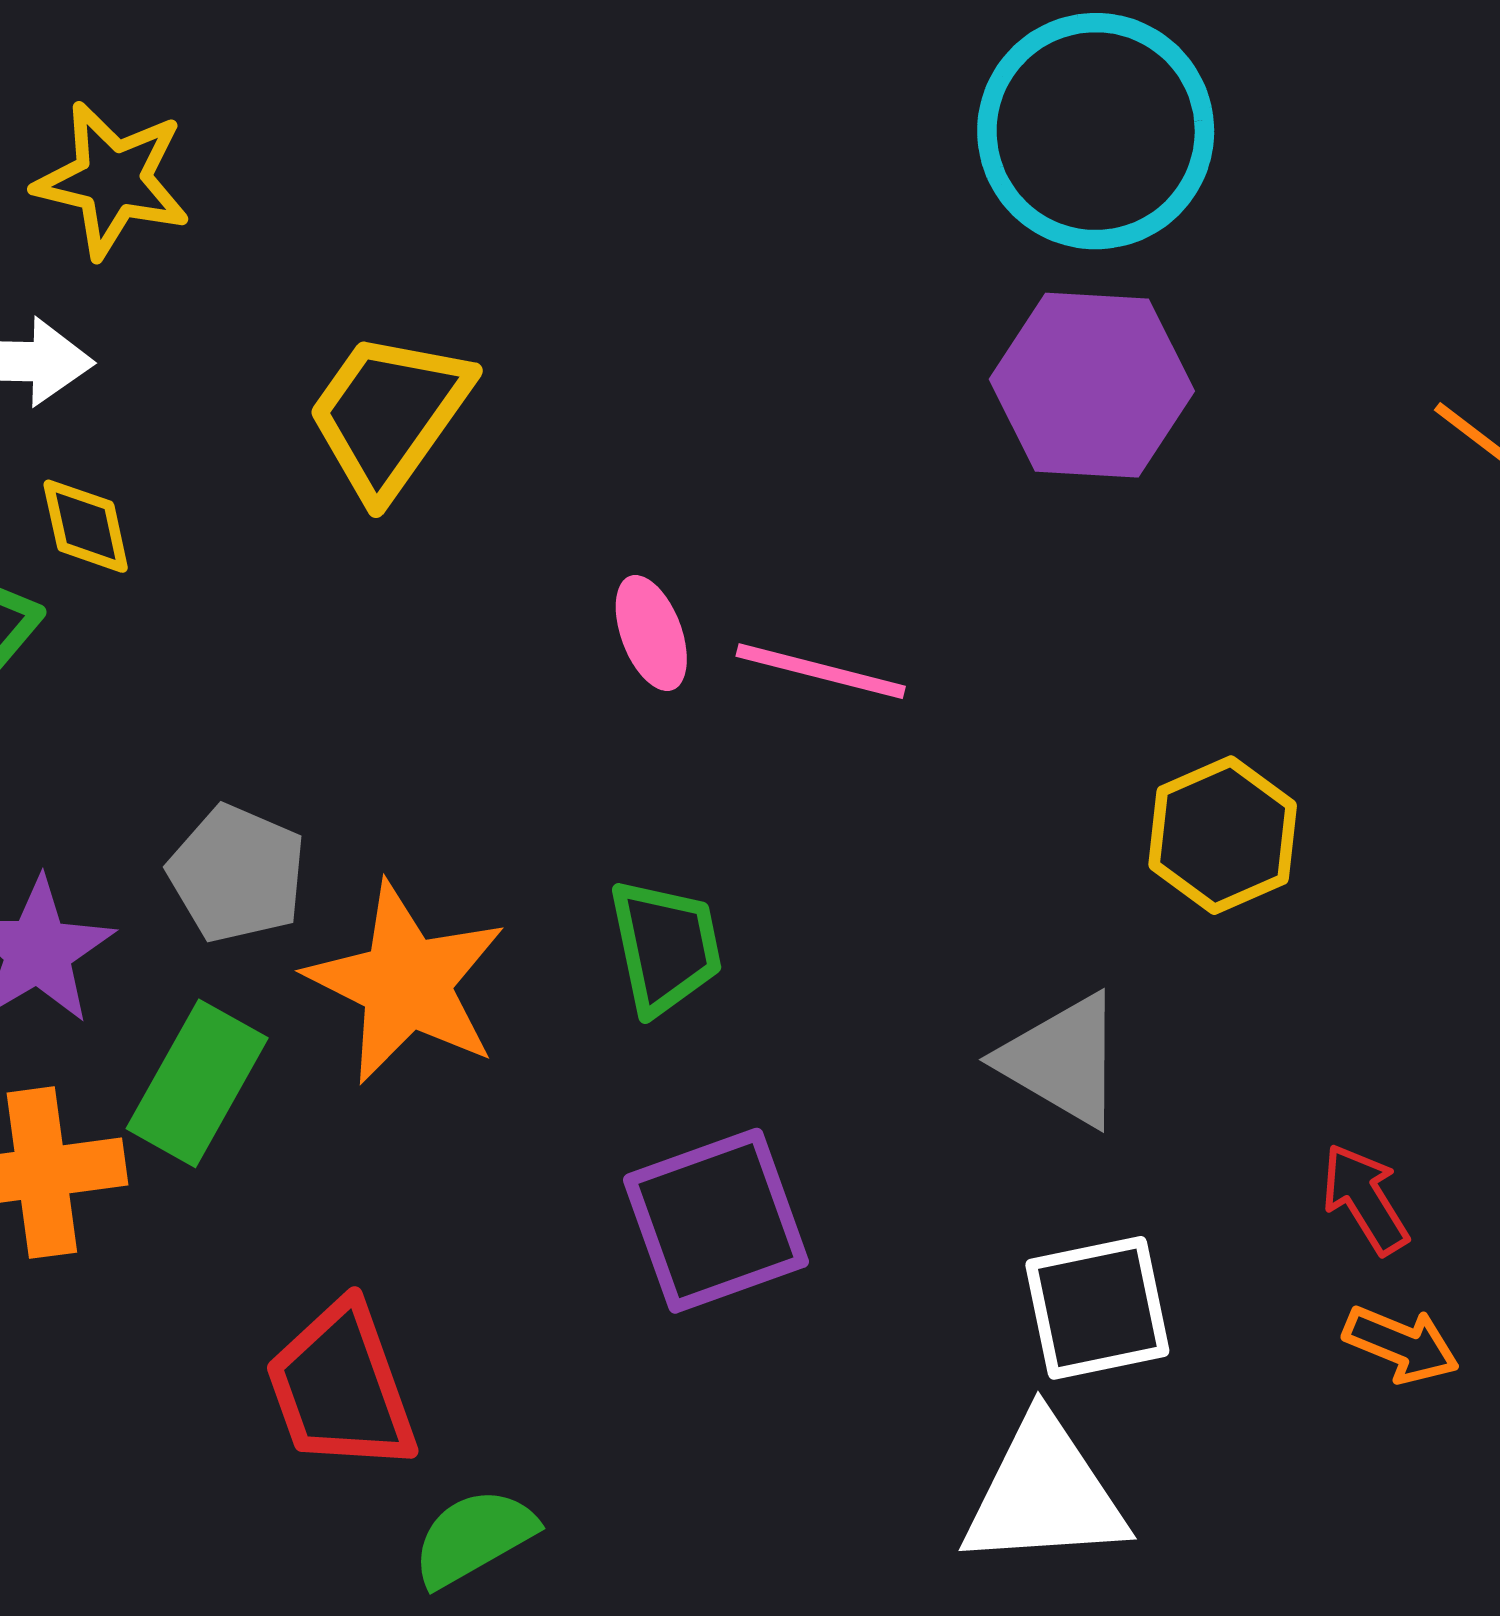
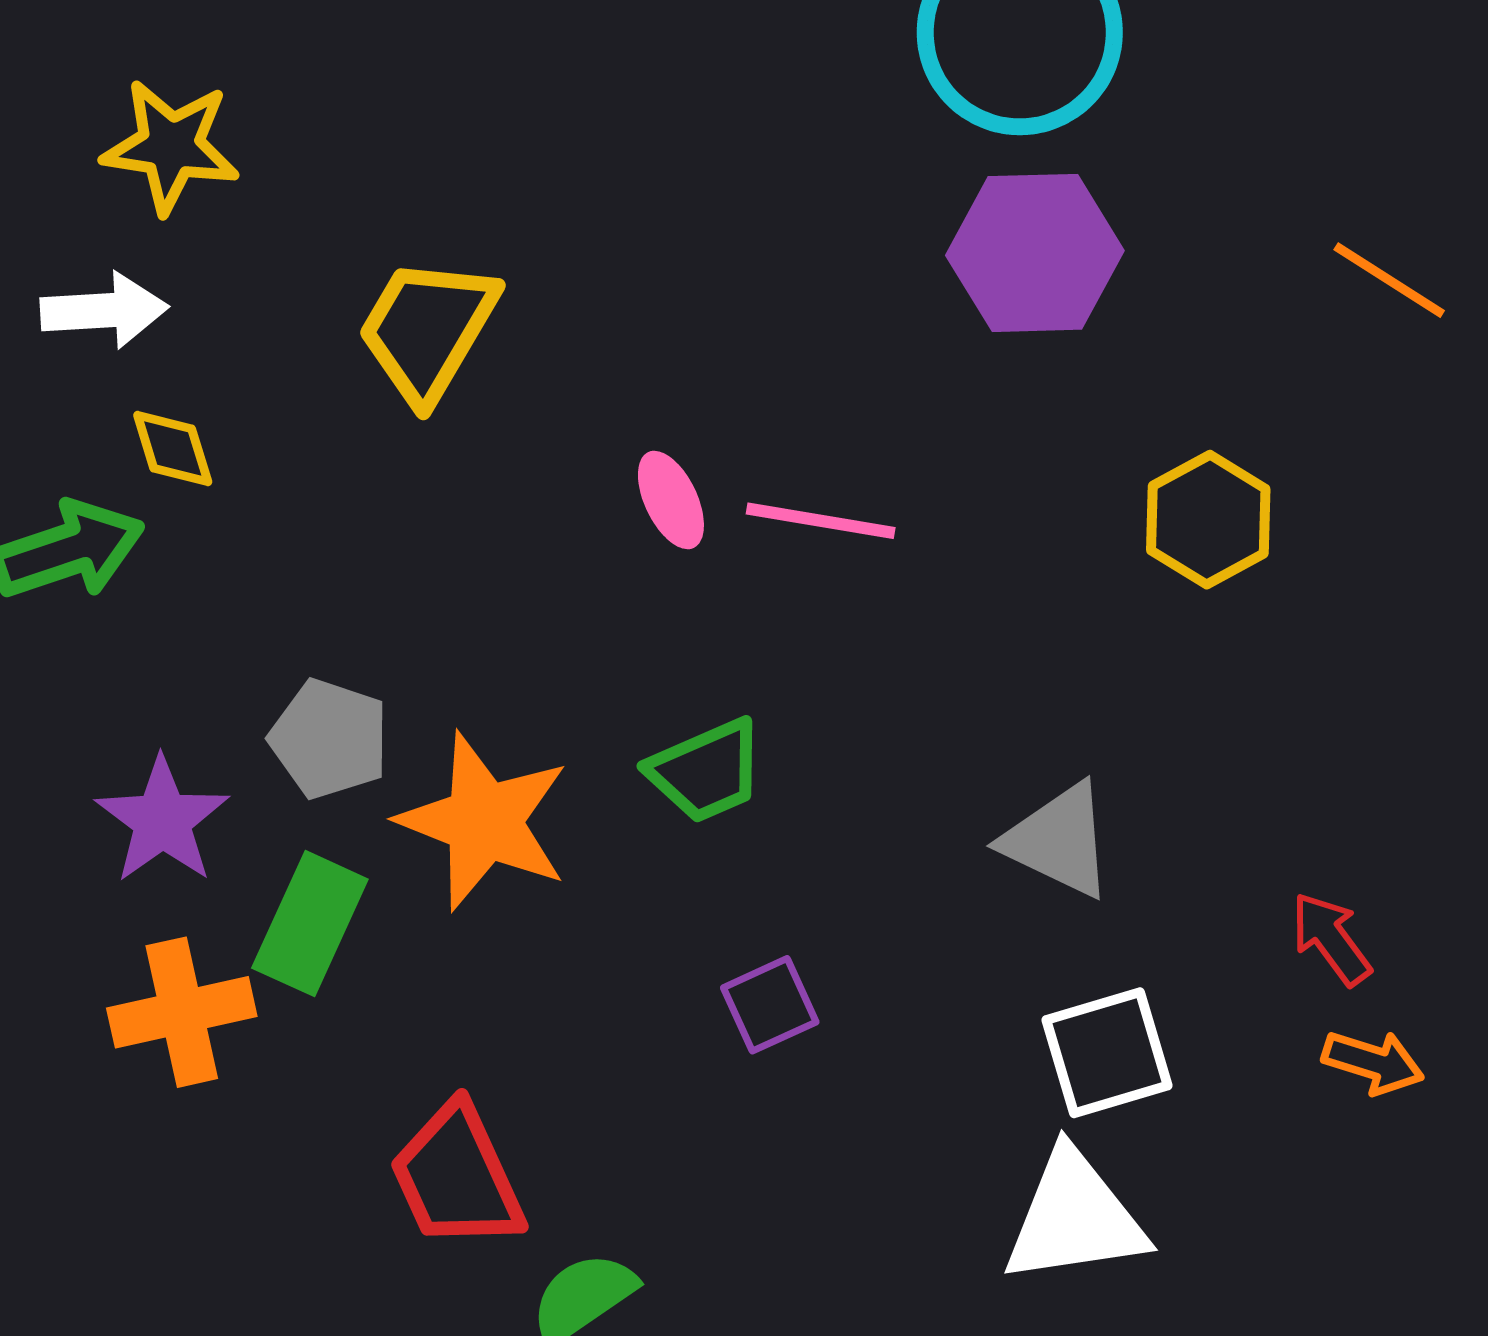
yellow hexagon: (1223, 835) -> (1208, 520), moved
green trapezoid: (665, 947) -> (706, 771), turned 83
purple square: (716, 1221) -> (770, 1005), size x0.6

